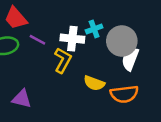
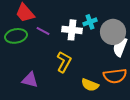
yellow L-shape: (63, 60) -> (64, 62), moved
yellow semicircle: (94, 83) -> (90, 85), moved

